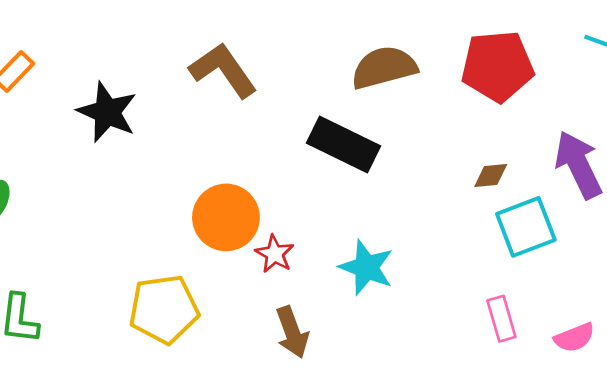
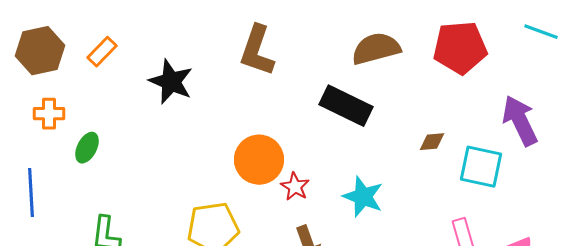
brown L-shape: (223, 70) -> (257, 51), turned -126
brown diamond: (491, 176) -> (432, 142), moved
cyan square: (526, 227) -> (481, 167), turned 33

